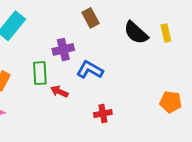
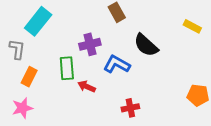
black semicircle: (136, 33) -> (146, 45), moved
yellow rectangle: (166, 33) -> (192, 26), turned -48

